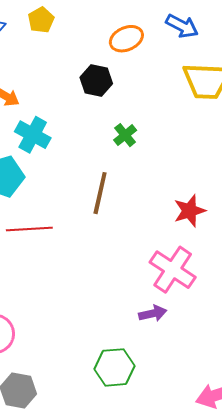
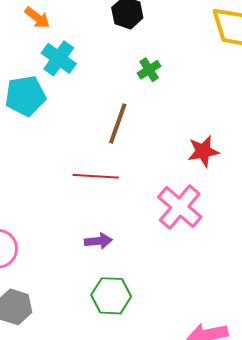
red line: (29, 229) -> (96, 176), moved
purple arrow: (153, 313) -> (98, 241), moved

